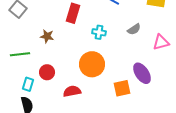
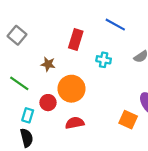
green line: (20, 54) -> (19, 83), turned 42
orange circle: (92, 64) -> (72, 89), moved
orange square: (122, 88) -> (128, 120), turned 36

